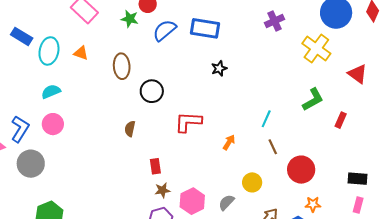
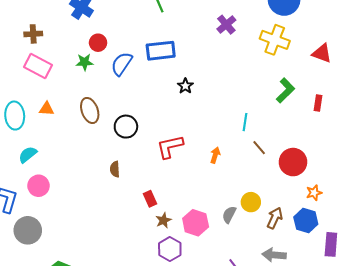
yellow circle: (252, 182) -> (251, 202), moved

